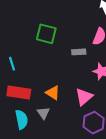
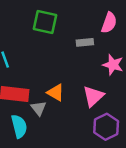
gray triangle: (43, 113) -> (39, 108), moved

